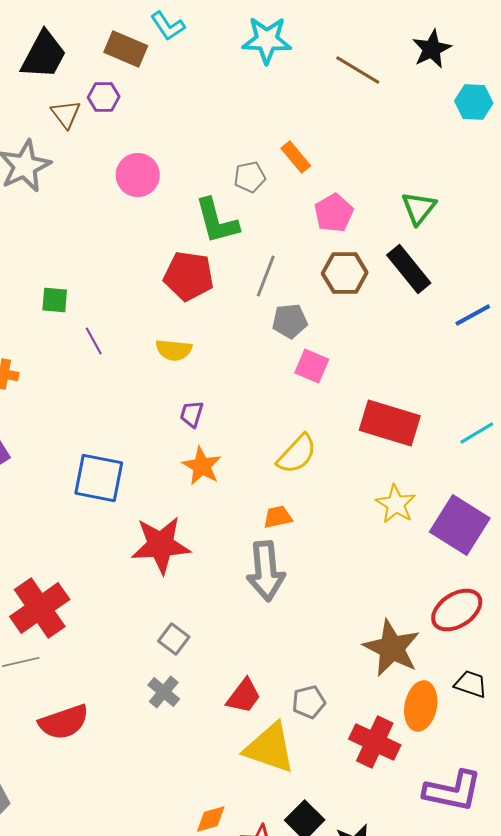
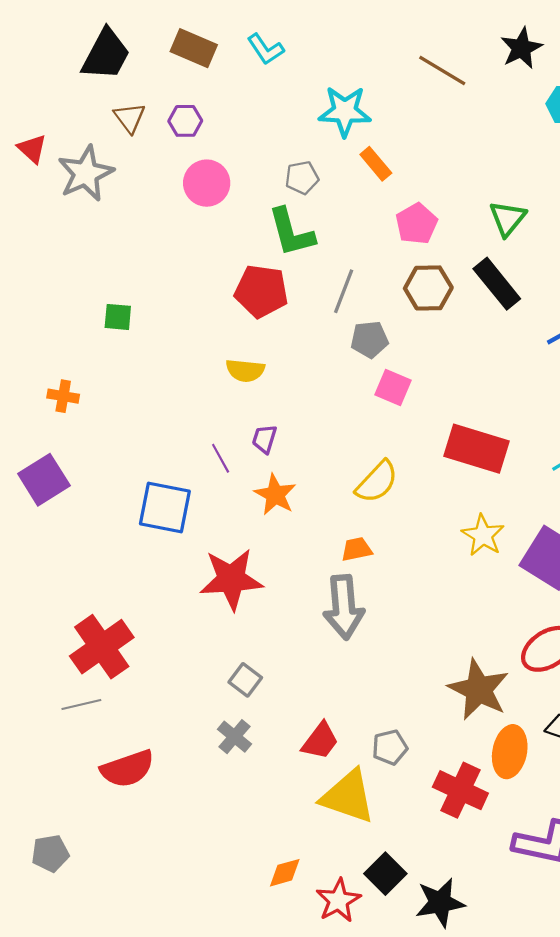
cyan L-shape: (168, 26) -> (266, 49), moved
cyan star: (267, 40) -> (345, 111), moved
purple hexagon: (104, 97) -> (185, 121), moved
gray pentagon: (250, 177) -> (302, 178), moved
purple line: (94, 341) -> (221, 458), moved

